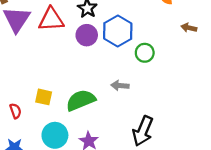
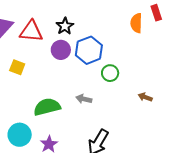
brown arrow: (189, 28) -> (145, 97), moved
yellow square: (44, 97) -> (17, 67), moved

